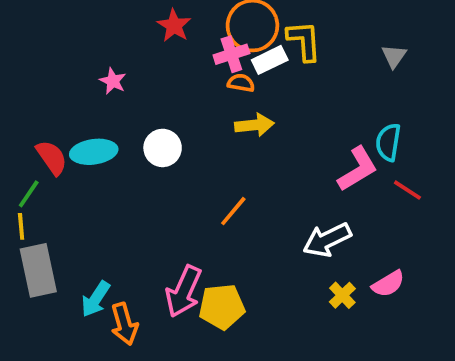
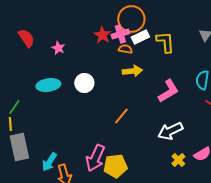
red star: (174, 26) -> (102, 35), moved
yellow L-shape: (304, 41) -> (165, 42), moved
red semicircle: (52, 158) -> (26, 38), moved
pink L-shape: (358, 169) -> (168, 91), moved

